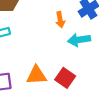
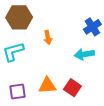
orange arrow: (60, 20) -> (48, 37), moved

